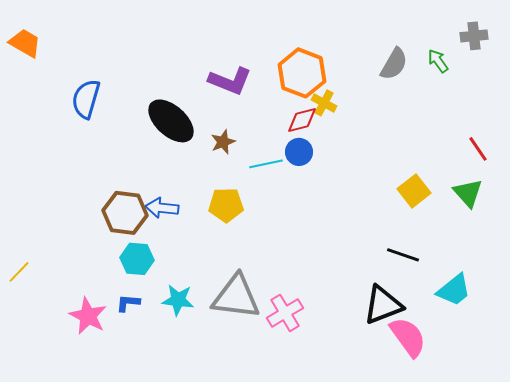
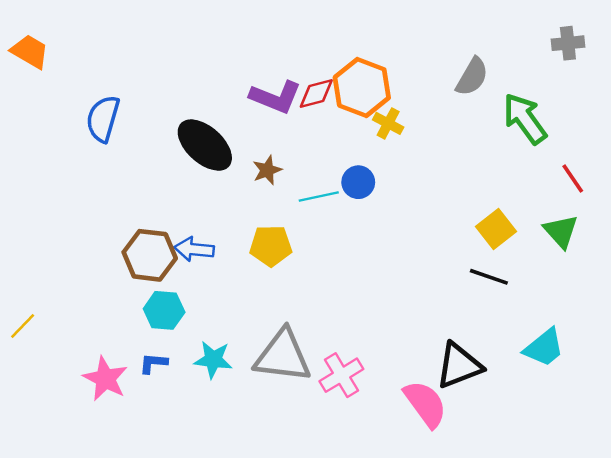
green arrow: (438, 61) -> (525, 119), moved, size x1.8
red diamond: (302, 120) -> (316, 93), moved
black line: (403, 255) -> (489, 277), moved
pink semicircle: (408, 337) -> (425, 404), moved

